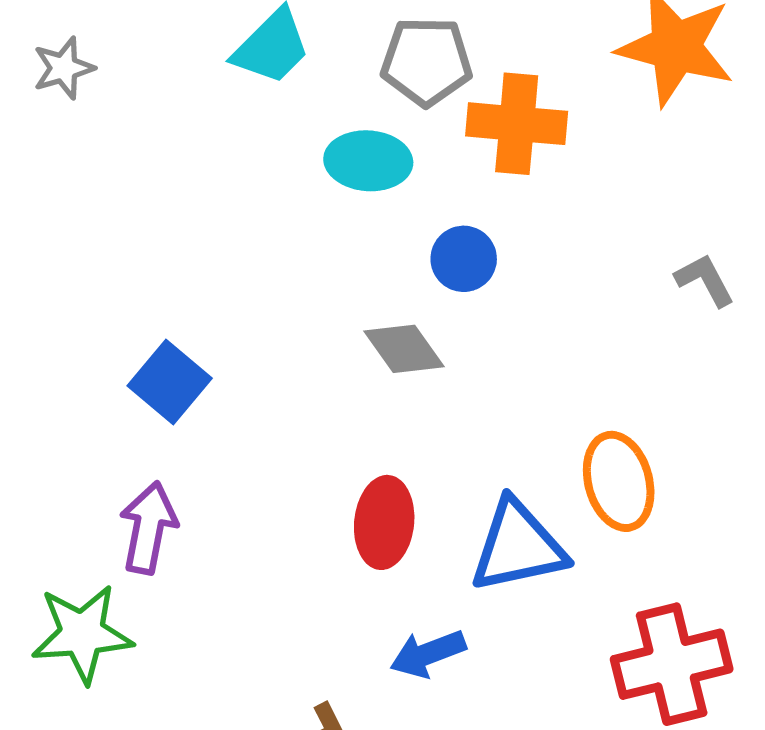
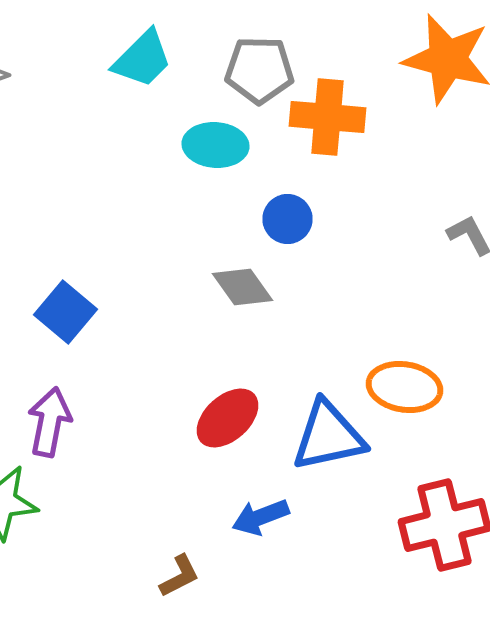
orange ellipse: (619, 481) -> (404, 387), turned -66
red ellipse: (384, 522) -> (228, 418), turned 42

